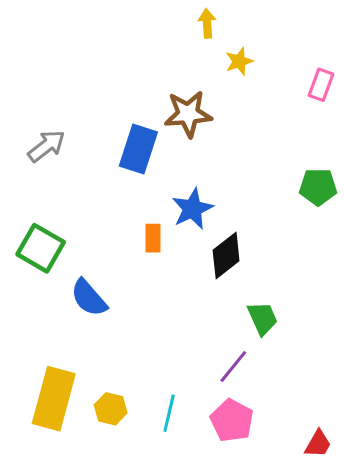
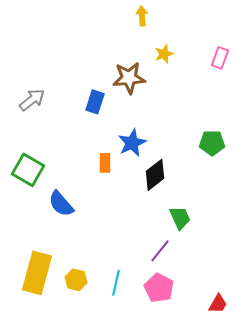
yellow star: (239, 61) -> (164, 54), moved
blue rectangle: (138, 149) -> (95, 102), size x0.7
green pentagon: (318, 187) -> (212, 143), moved

